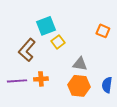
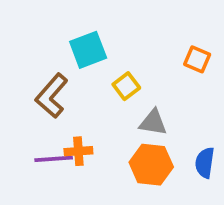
yellow square: (58, 42) -> (126, 86), moved
purple line: (17, 81) -> (54, 159), moved

